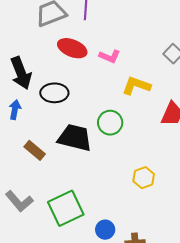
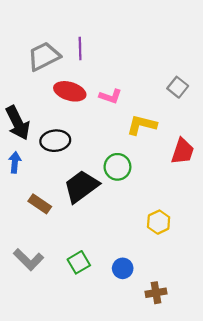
black trapezoid: (75, 138) -> (81, 186), turned -45
green square: (66, 208) -> (79, 262), size x0.6
blue circle: (105, 230) -> (123, 268), moved

